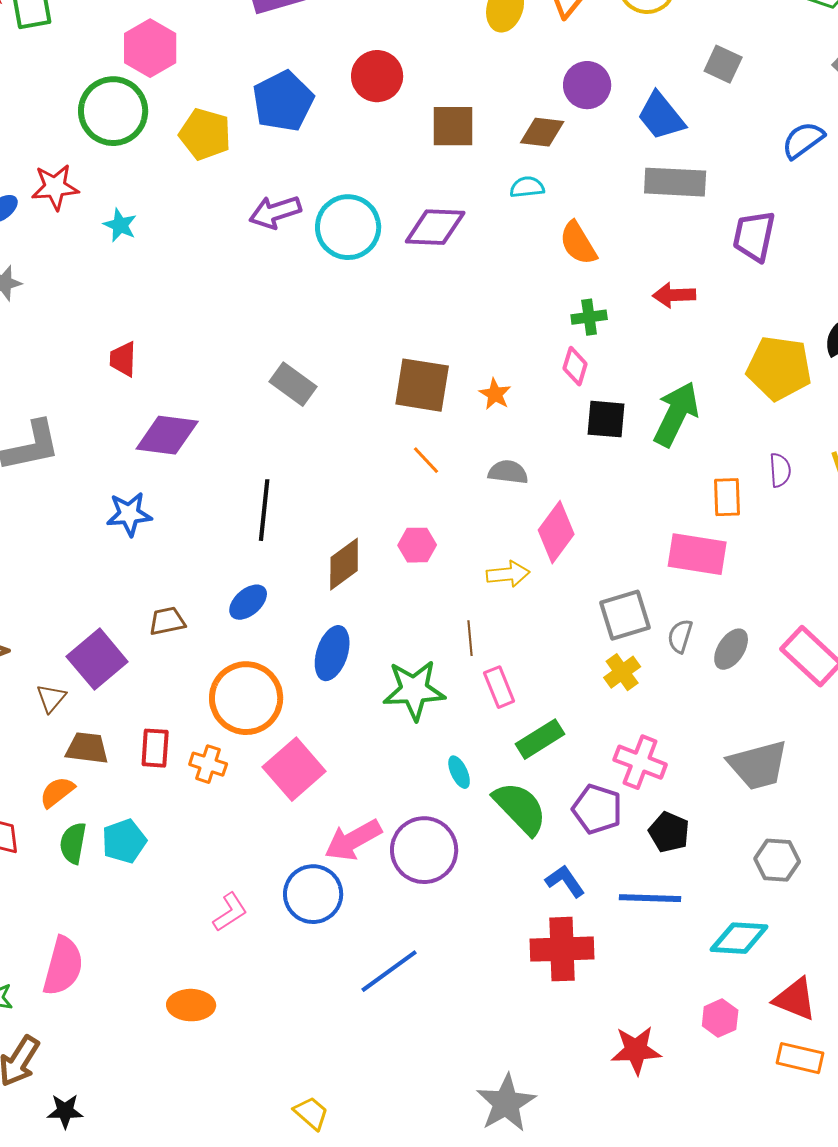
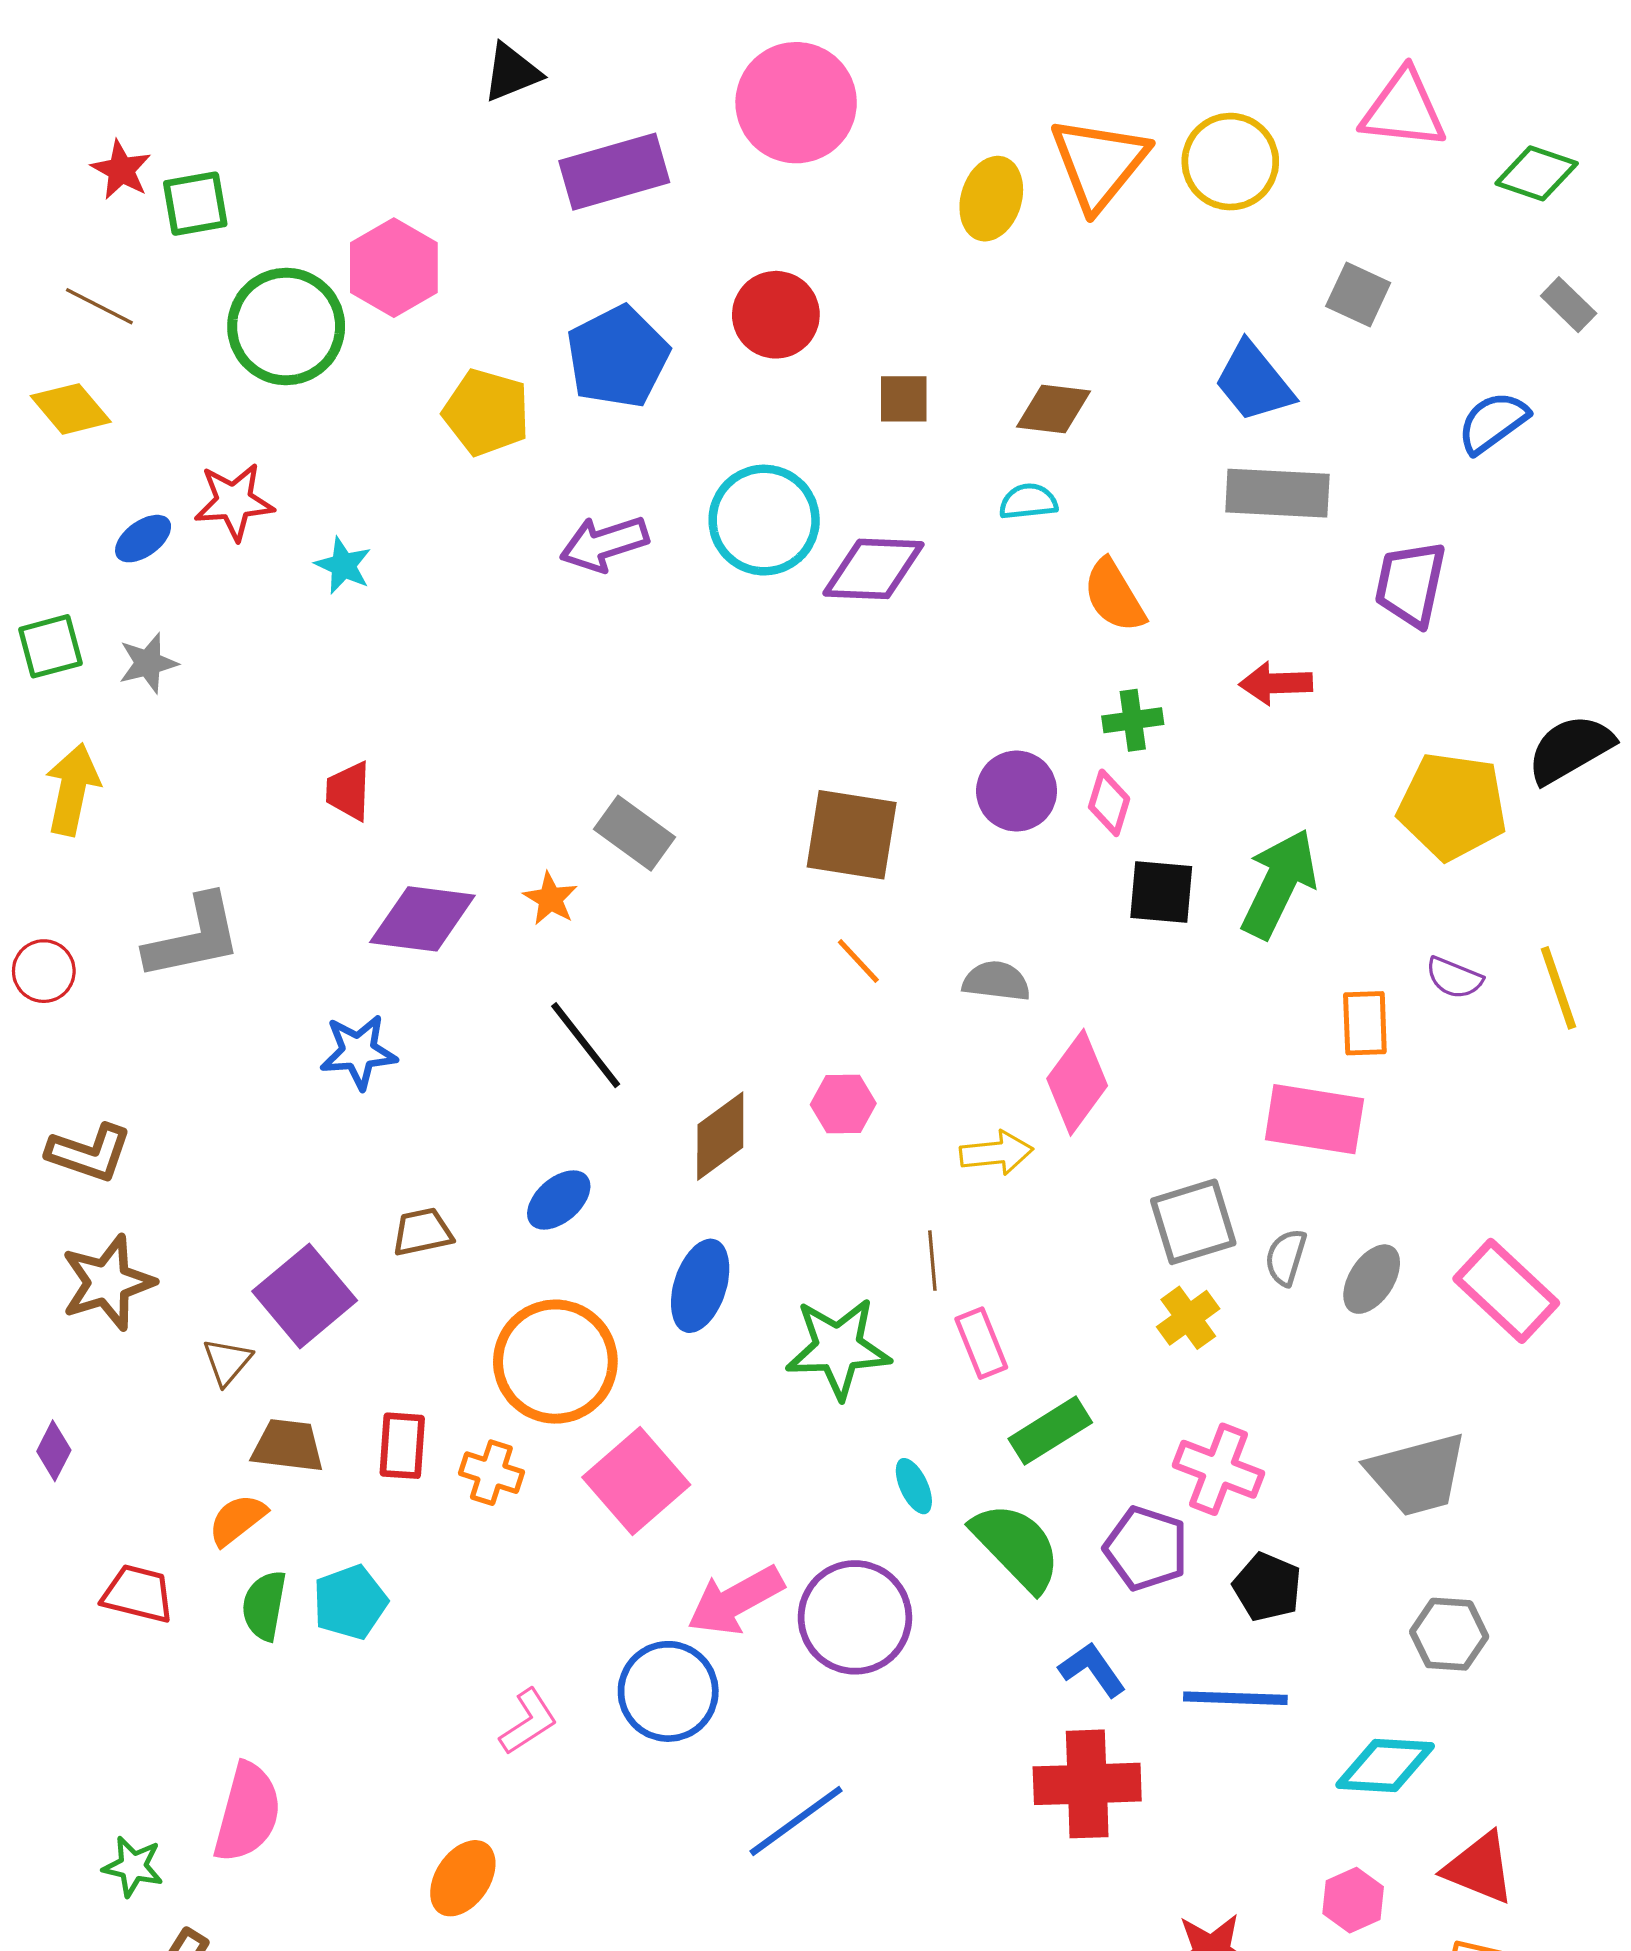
purple circle: (587, 85) -> (1017, 791), moved
green circle: (113, 111) -> (286, 327), moved
brown square: (453, 126) -> (904, 399), size x0.7
cyan circle: (348, 227) -> (764, 520), moved
orange star: (495, 394) -> (550, 899), moved
purple semicircle: (780, 470) -> (1454, 978), turned 116
black line: (264, 510) -> (586, 1045), turned -44
orange ellipse: (191, 1005) -> (463, 1878), turned -57

